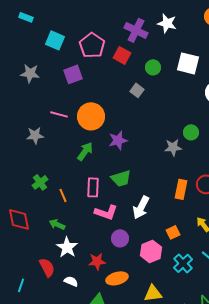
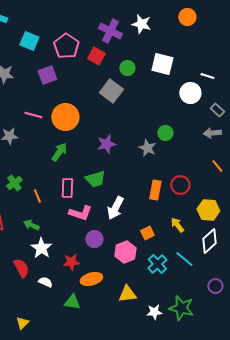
gray square: (137, 90) -> (111, 91), size x1.6
purple star: (118, 140) -> (106, 144), moved
gray star: (173, 147) -> (147, 148), turned 30

